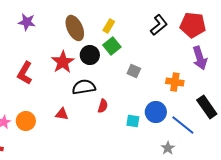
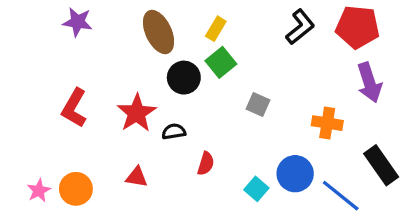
red star: (63, 62) -> (137, 113), moved
black semicircle: (84, 87) -> (174, 132), size x0.6
cyan square: (133, 121) -> (256, 189), turned 32

